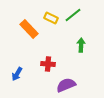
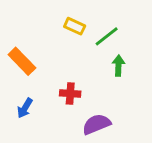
green line: (73, 15) -> (107, 36), moved
orange rectangle: (29, 29) -> (22, 61), moved

